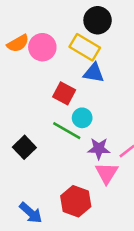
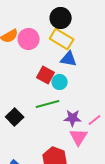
black circle: (98, 20) -> (61, 18), moved
cyan circle: (82, 118) -> (60, 82), moved
green line: (67, 131) -> (48, 104), turned -45

